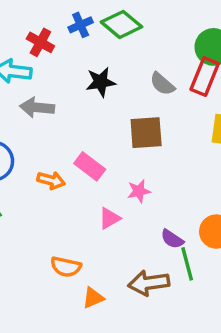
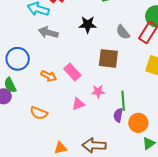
purple semicircle: (172, 239) -> (118, 115), moved, turned 56
green line: (187, 264) -> (123, 101), moved
orange semicircle: (66, 267) -> (39, 113), moved

